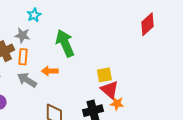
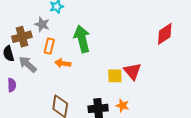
orange rectangle: (23, 57) -> (49, 46), moved
gray arrow: (27, 80) -> (28, 64), moved
red triangle: (110, 90) -> (132, 71), moved

